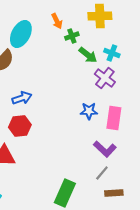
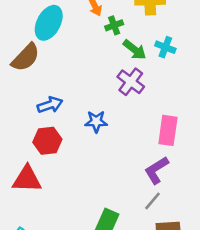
purple cross: (105, 78) -> (131, 82), moved
blue star: (89, 111) -> (96, 121), moved
purple L-shape: (105, 149) -> (156, 170), turned 105

